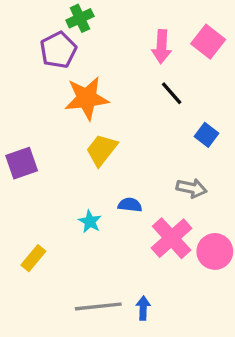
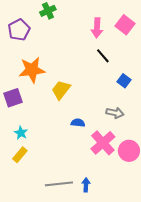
purple pentagon: (58, 50) -> (19, 30), moved
orange star: (87, 98) -> (32, 70), moved
cyan star: (90, 221) -> (21, 133), moved

